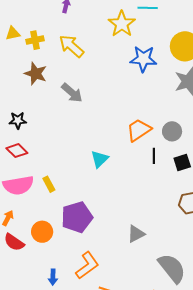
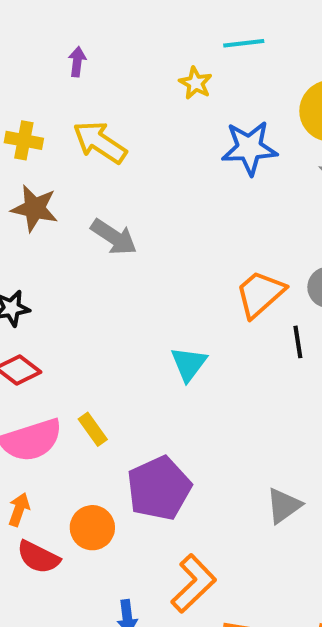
yellow star: (122, 24) -> (196, 83), size x0.6
yellow cross: (35, 40) -> (24, 140), turned 30

